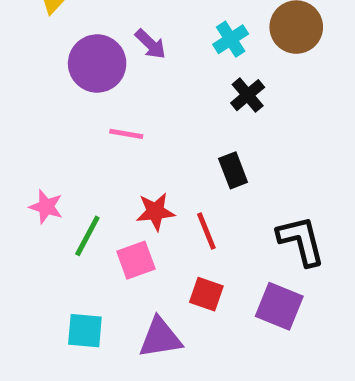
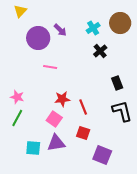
black rectangle: (233, 170) -> (117, 83), moved
green line: (87, 236) -> (17, 118), moved
pink square: (136, 260) -> (54, 119), turned -35
purple square: (279, 306) -> (102, 155), moved
purple triangle: (160, 338) -> (56, 143), moved

